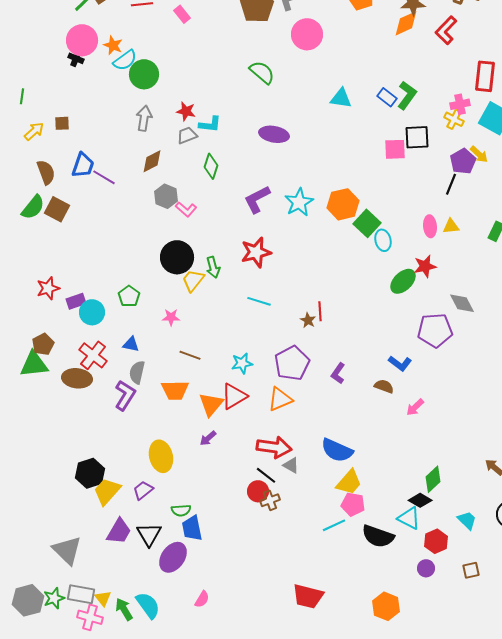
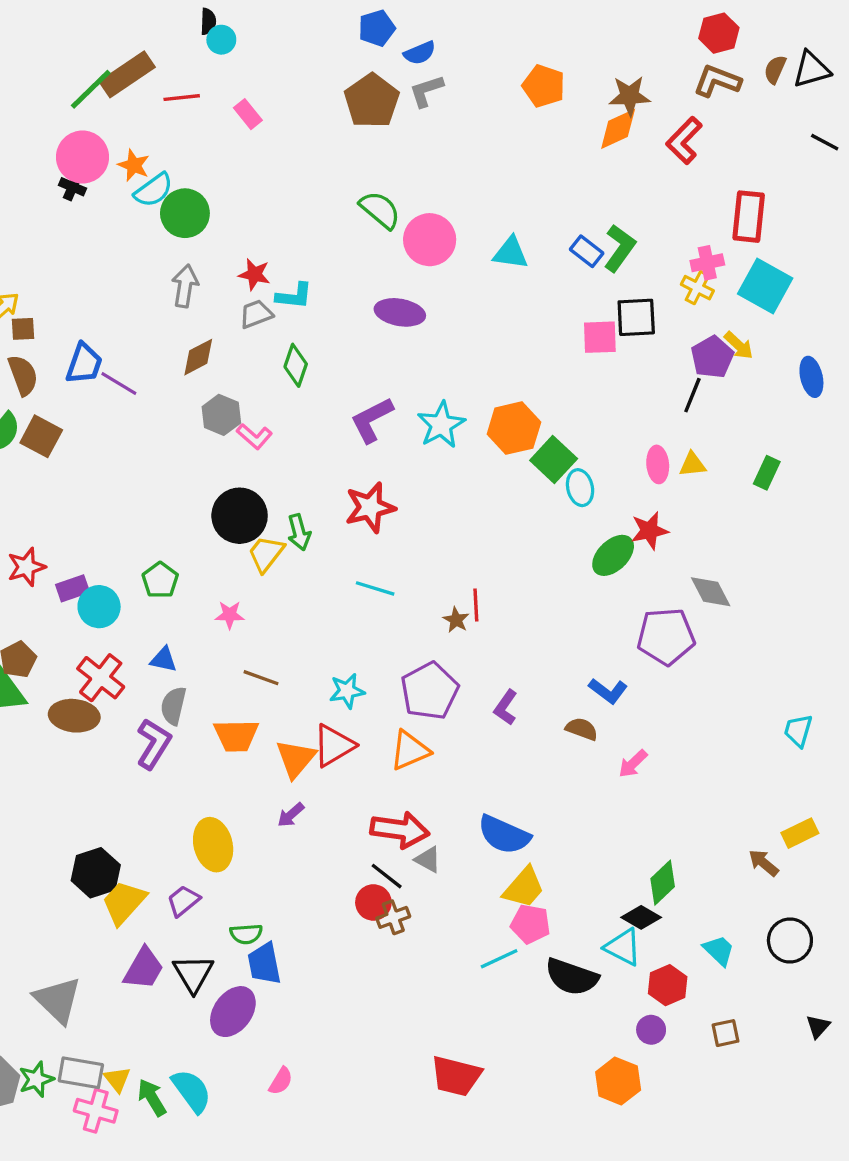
pink circle: (307, 34) -> (430, 240), moved
brown square: (62, 123) -> (23, 329), moved
orange hexagon: (386, 606) -> (618, 1081), moved

